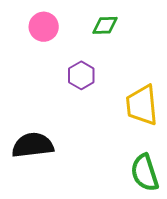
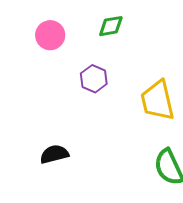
black semicircle: (33, 145) -> (54, 154), size x0.7

